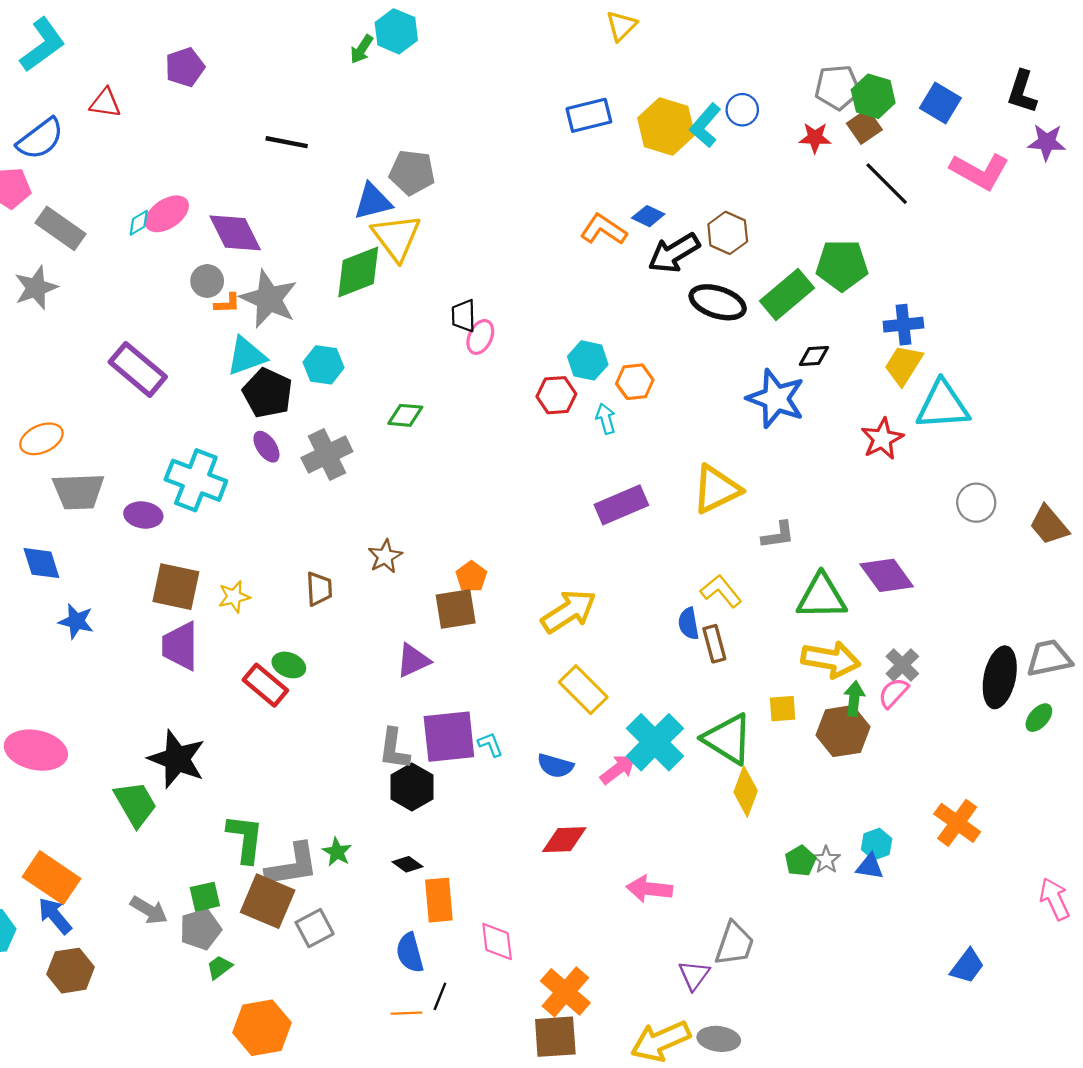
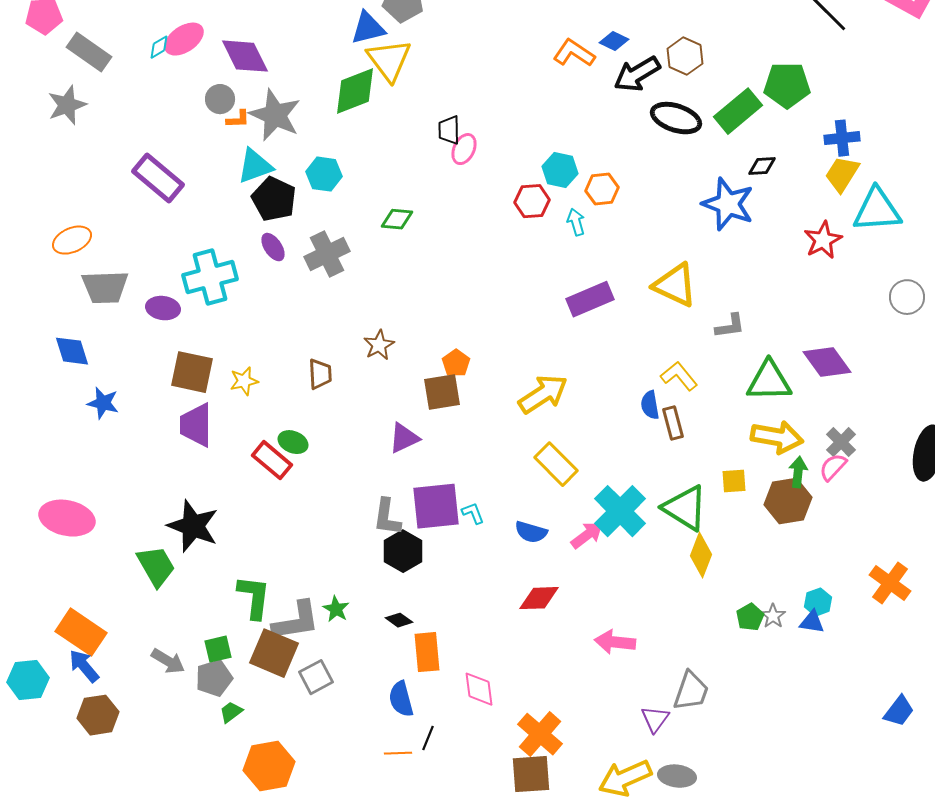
cyan cross: (196, 480) -> (210, 277), turned -36
yellow triangle: (717, 489) -> (675, 285), turned 51

